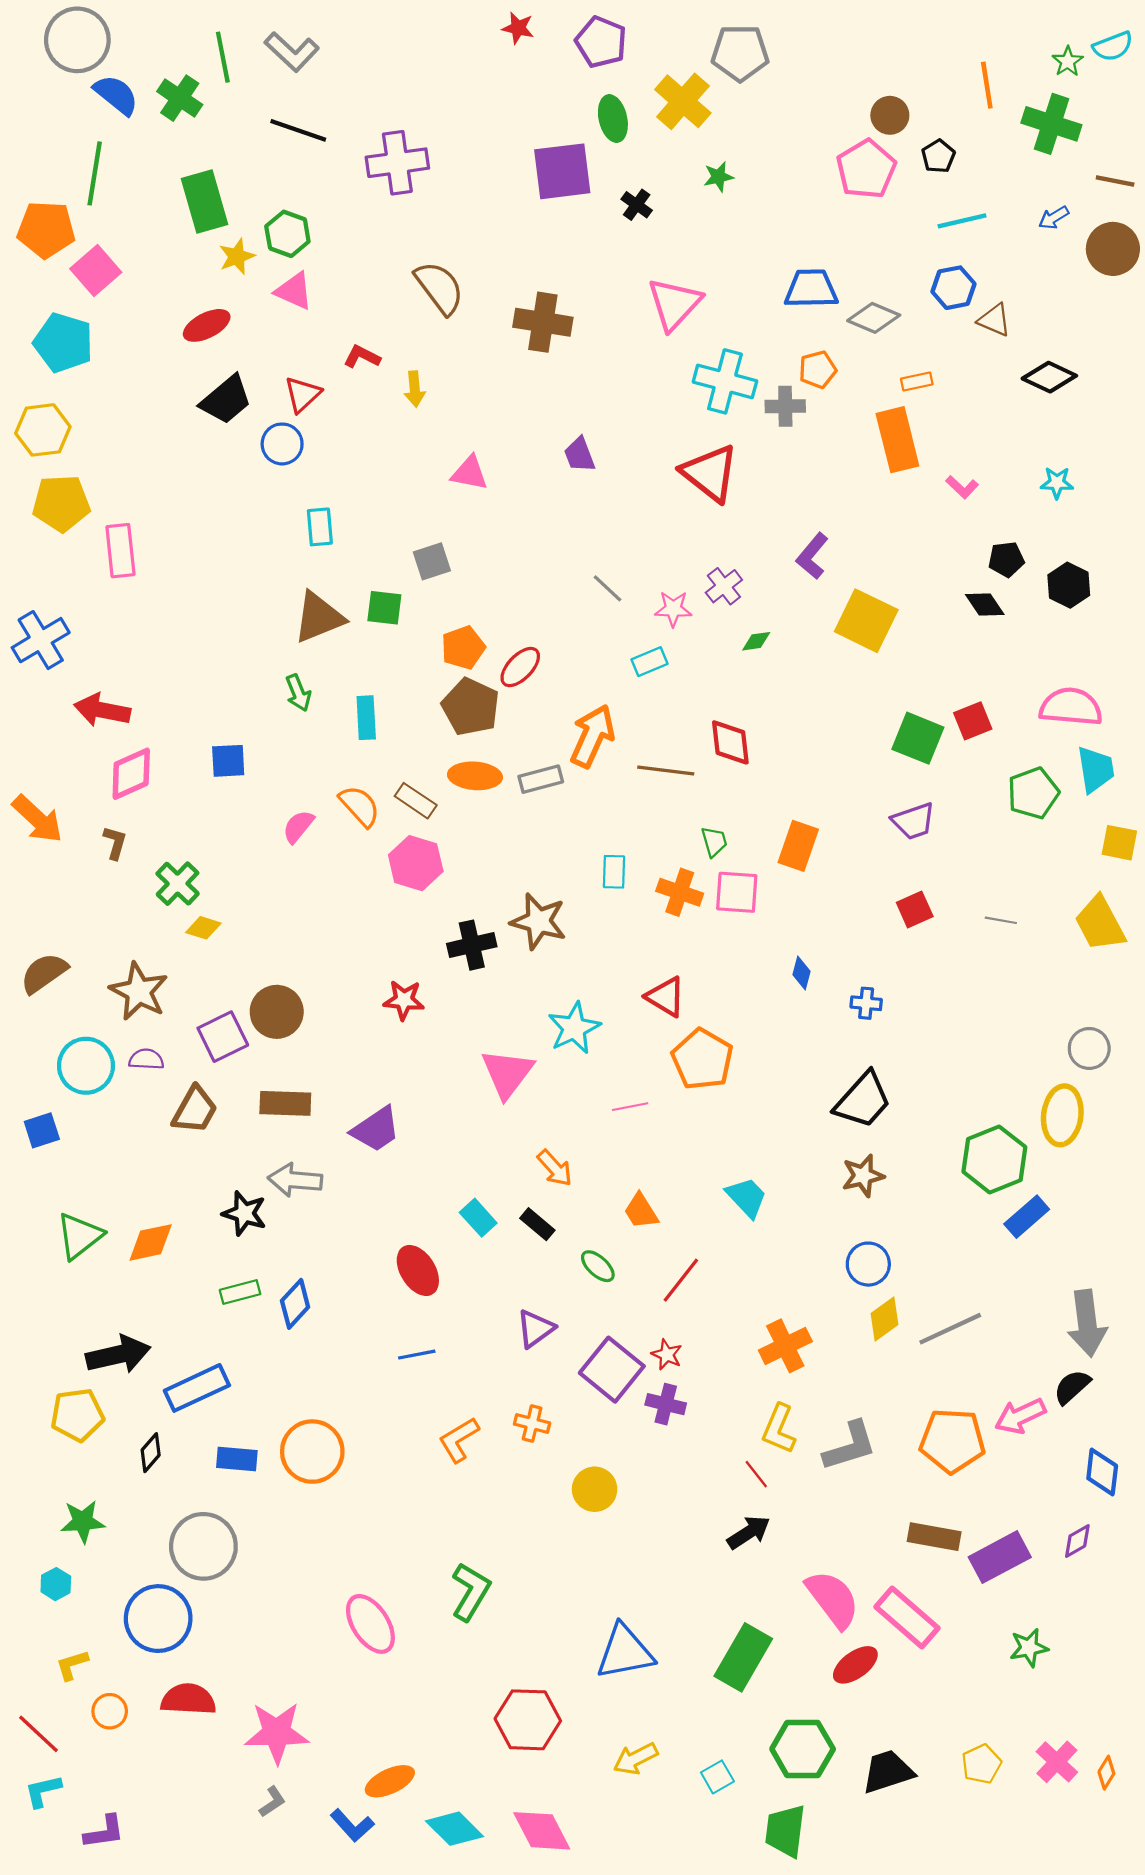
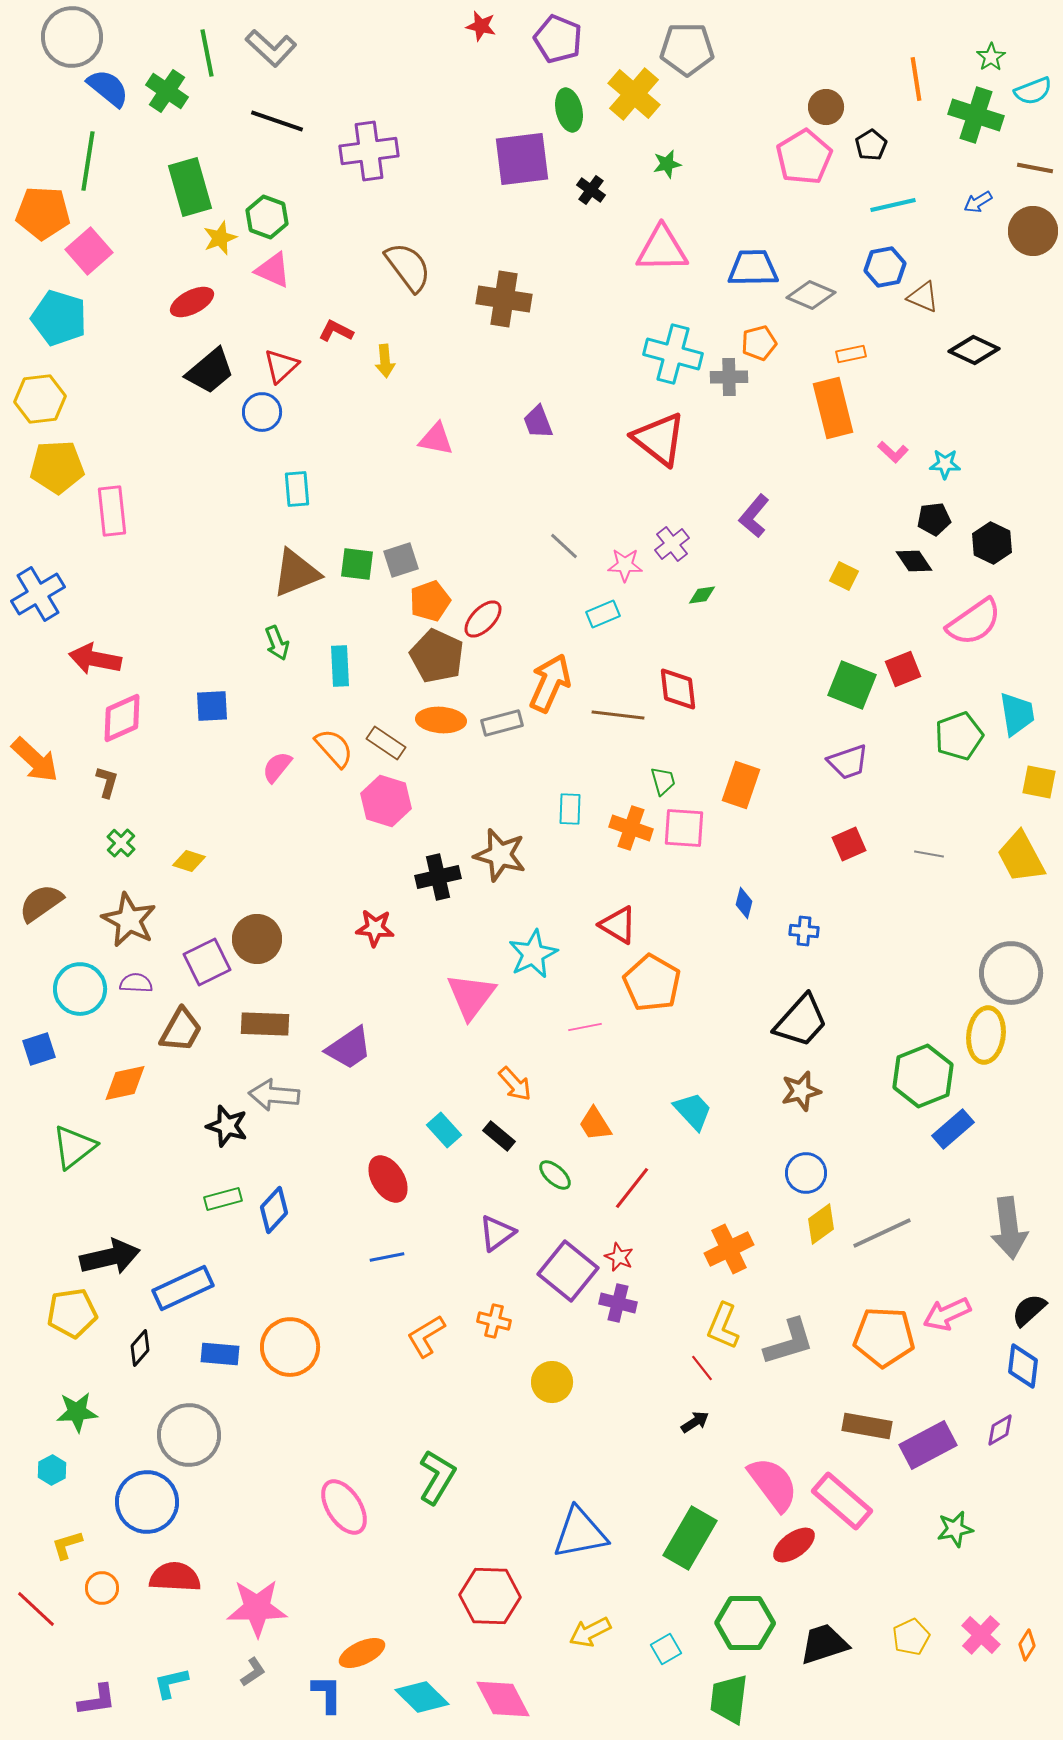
cyan semicircle: (1113, 46) -> (1033, 91), moved
pink triangle: (674, 304) -> (662, 249), moved, turned 46
cyan star: (1057, 483) -> (945, 464), moved
gray square: (432, 561) -> (401, 560), moved
yellow square: (866, 621) -> (844, 576), moved, size x0.5
pink semicircle: (1071, 707) -> (974, 622), moved, turned 140
green cross: (178, 884) -> (121, 843), moved, size x0.7
gray circle: (1089, 1048) -> (1011, 973), size x1.6
orange diamond: (151, 1242) -> (125, 1083), moved
black semicircle: (1072, 1387) -> (1029, 1310), moved
black arrow: (749, 1532) -> (695, 1422), size x0.7
cyan L-shape: (43, 1791) -> (171, 1683), moved
blue L-shape: (352, 1825) -> (327, 1694), turned -138

